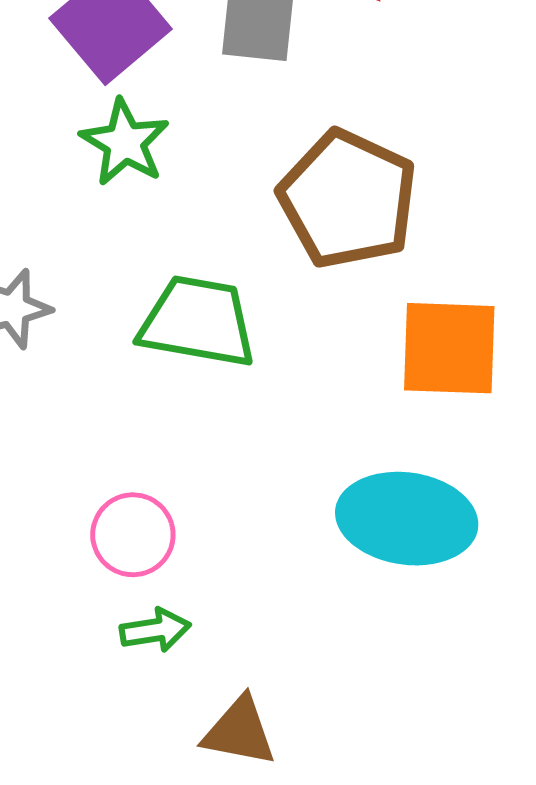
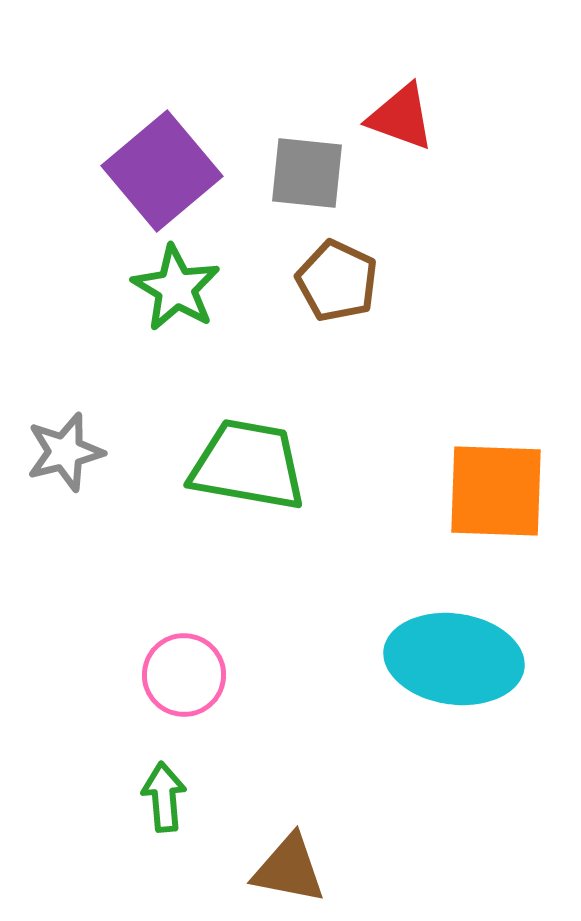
brown pentagon: (348, 199) -> (337, 281), moved, size x0.6
green arrow: (155, 630) -> (164, 797), moved, turned -86

